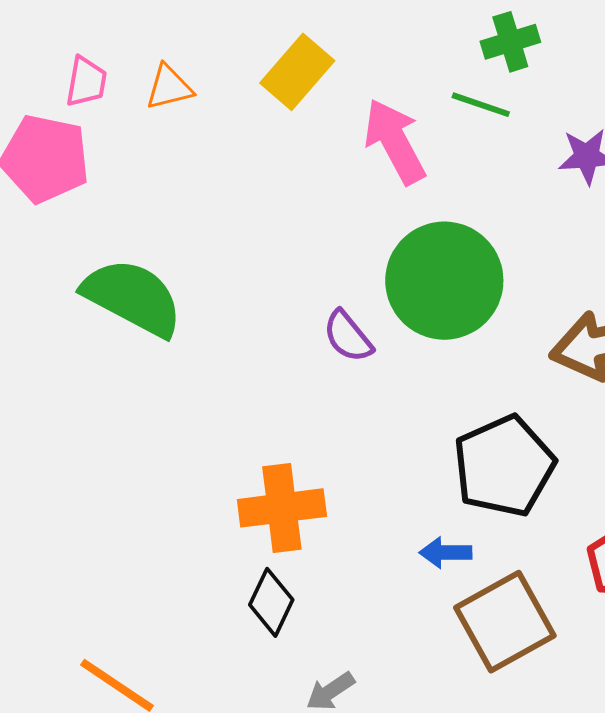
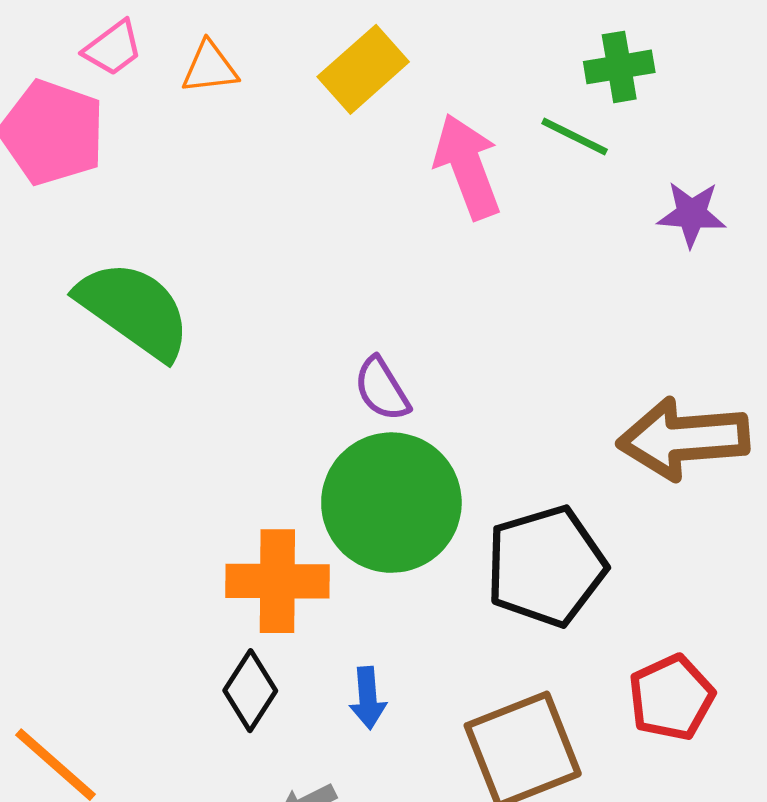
pink trapezoid: (86, 82) -> (113, 48), turned 36
green circle: (444, 281) -> (391, 503), moved
blue arrow: (446, 553) -> (368, 698), moved, turned -102

